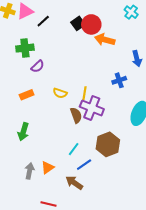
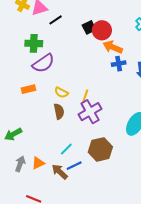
purple semicircle: (38, 66) -> (43, 63), size x1.6
blue cross: (119, 80) -> (119, 64), moved
purple cross: (92, 108) -> (90, 112), turned 30
brown semicircle: (76, 115) -> (59, 111), moved
green arrow: (23, 132) -> (13, 134), moved, turned 36
brown arrow: (74, 183) -> (60, 172), moved

